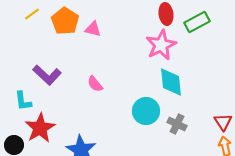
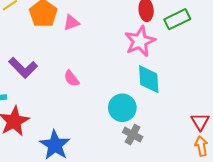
pink triangle: (93, 29) -> (71, 23), turned -36
gray cross: (177, 124) -> (133, 135), moved

